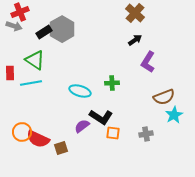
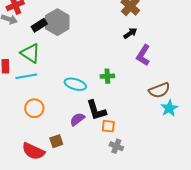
black L-shape: (101, 117) -> (96, 110), turned 40
orange circle: (22, 132) -> (34, 108), moved
gray cross: (146, 134) -> (116, 146), moved, turned 32
red semicircle: (38, 139) -> (33, 151), moved

